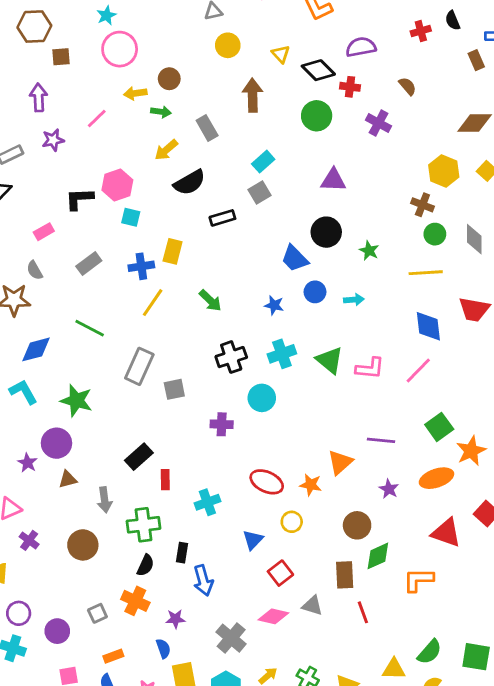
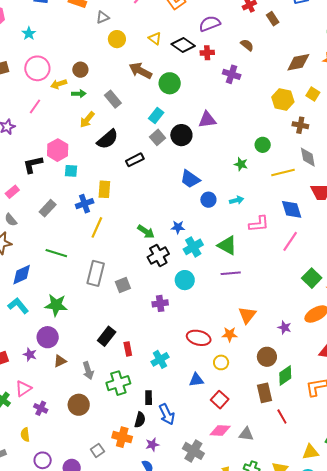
pink circle: (120, 49) -> (37, 68), moved
brown rectangle: (476, 60) -> (273, 19), moved
brown arrow: (253, 95) -> (140, 71), turned -50
green circle: (317, 116) -> (170, 83), moved
brown cross: (422, 205) -> (300, 125), moved
black circle: (326, 232) -> (181, 135), moved
green circle: (435, 234) -> (263, 145), moved
gray diamond: (474, 239) -> (308, 157), moved
green arrow: (210, 301) -> (146, 232), moved
blue star: (274, 305) -> (178, 227), moved
pink L-shape: (370, 368) -> (259, 224), moved
purple line: (381, 440) -> (231, 273), moved
blue triangle: (253, 540) -> (196, 380), turned 49
black semicircle: (145, 565) -> (140, 420), moved
gray triangle: (312, 605) -> (246, 434), moved

